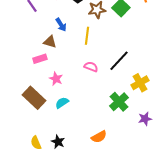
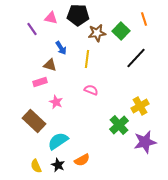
black line: (119, 61) -> (136, 58), moved
cyan semicircle: (62, 103) -> (58, 141), moved, size x1.5
purple star: (145, 119) -> (145, 142), size x1.6
orange semicircle: (99, 137) -> (82, 160), moved

